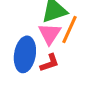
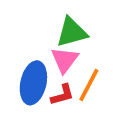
orange line: (69, 29) -> (89, 85), moved

